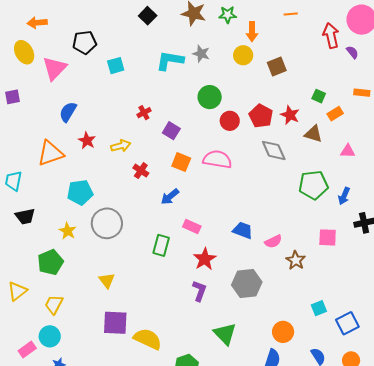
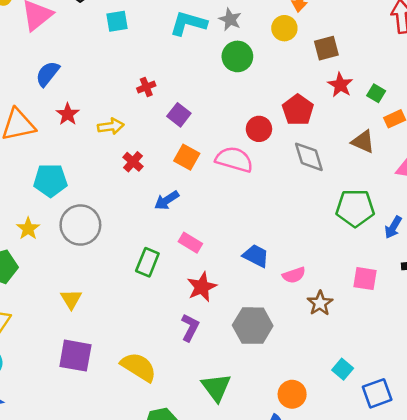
green circle: (210, 97) -> (237, 56), moved
red star: (290, 115) -> (340, 85), moved
red circle: (230, 121) -> (259, 129), moved
cyan square: (319, 308) -> (343, 369), turned -35
yellow semicircle: (148, 339) -> (139, 367), moved

